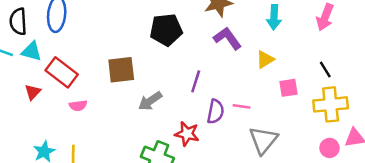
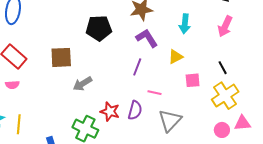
purple line: (196, 81) -> (137, 67), moved
yellow cross: (331, 104) -> (225, 96), turned -32
pink semicircle: (78, 106) -> (12, 85), moved
purple semicircle: (216, 112) -> (135, 110), moved

